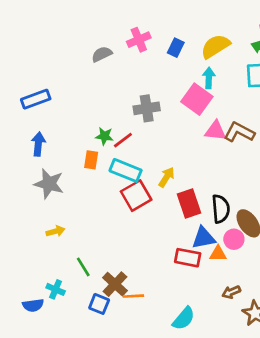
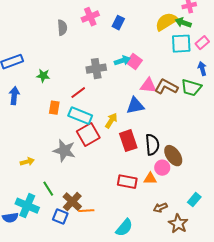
yellow semicircle: (215, 46) -> (166, 22), moved
gray semicircle: (102, 54) -> (62, 28), turned 112
cyan arrow: (209, 78) -> (122, 61), moved, turned 70
pink square: (197, 99) -> (134, 62), size x0.7
green star: (104, 136) -> (43, 76), moved
gray star: (49, 184) -> (64, 151), moved
blue triangle: (204, 238) -> (135, 106), moved
cyan cross: (56, 289) -> (27, 206), size x1.6

